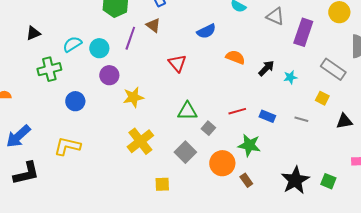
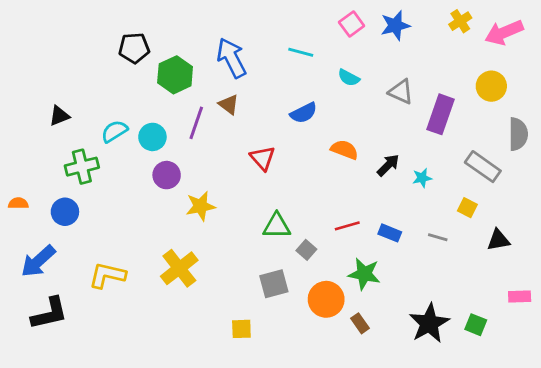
blue circle: (75, 101) -> (65, 212), moved
yellow cross: (140, 141) -> (179, 268), moved
gray square: (185, 152) -> (274, 284), turned 30

